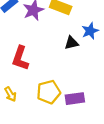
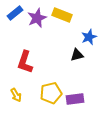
black triangle: (72, 43) -> (77, 55), moved

